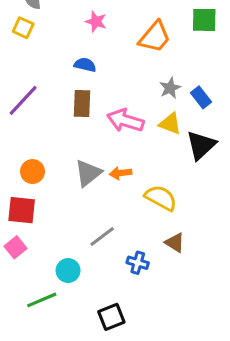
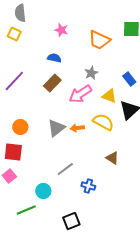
orange trapezoid: (155, 37) -> (99, 40), turned 75
gray star: (170, 88) -> (91, 73), moved
brown rectangle: (82, 103) -> (52, 83), turned 42
pink arrow: (125, 120) -> (80, 94), turned -50
yellow semicircle: (161, 198) -> (103, 122), moved
brown triangle: (175, 243) -> (112, 158), moved

